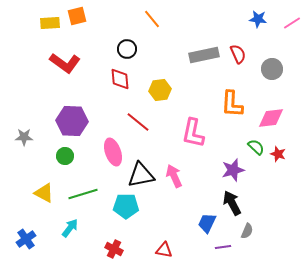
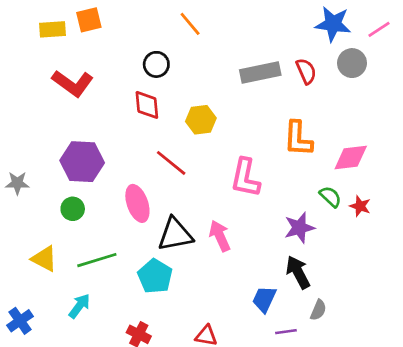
blue star: (258, 19) -> (333, 24), size x1.5
gray circle: (272, 69) -> (352, 63), moved
cyan pentagon: (126, 206) -> (155, 276), turned 30

